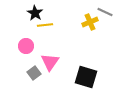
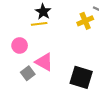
black star: (35, 13) -> (43, 12), moved
pink triangle: (50, 62) -> (44, 62), turned -36

